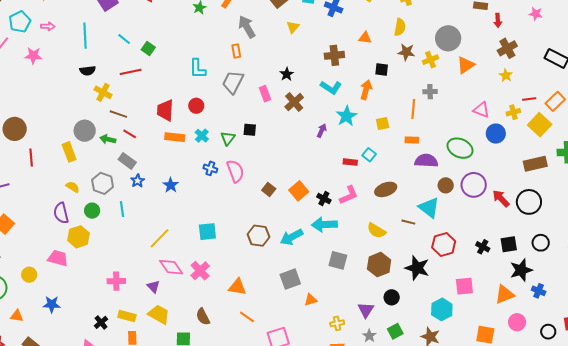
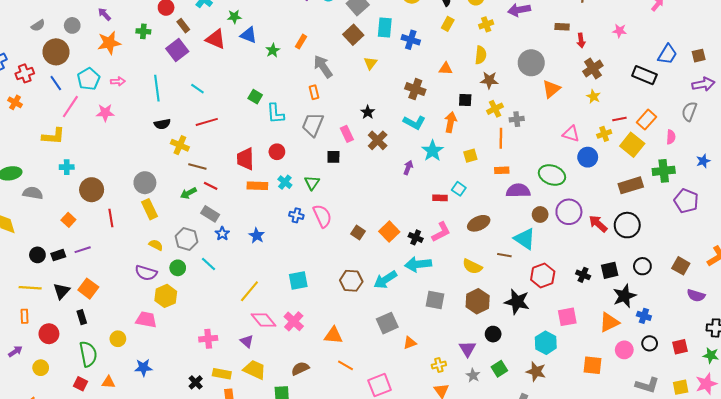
green square: (148, 49) -> (255, 97), moved
brown cross: (334, 55) -> (415, 89), turned 30
yellow cross: (430, 60) -> (495, 109), moved
black square: (250, 130) -> (333, 157), moved
gray circle: (85, 131) -> (145, 183), moved
green arrow: (108, 139) -> (188, 193), turned -35
cyan line: (122, 209) -> (208, 264), turned -35
purple semicircle: (61, 213) -> (146, 273), turned -55
brown semicircle: (203, 317) -> (300, 369), turned 96
black circle: (548, 332) -> (650, 343), moved

